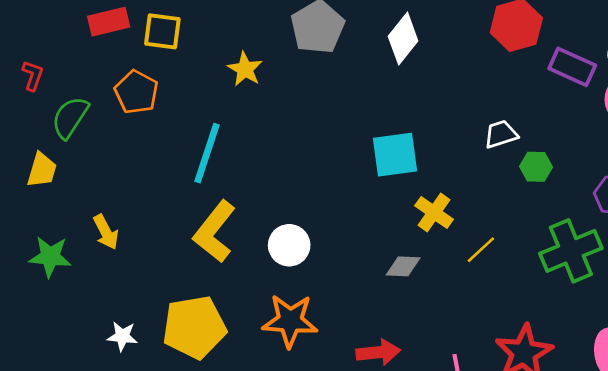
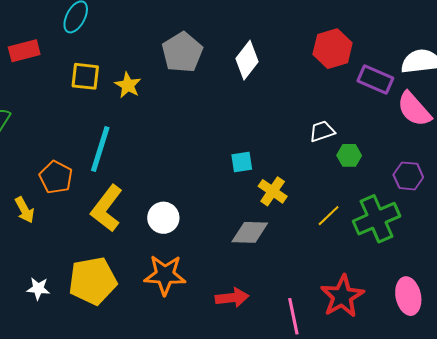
yellow square: (162, 31) -> (85, 76), moved
orange pentagon: (136, 92) -> (56, 177), moved
cyan square: (395, 155) -> (242, 162), moved, size x0.6
yellow line: (481, 250) -> (329, 216), moved
gray diamond: (403, 266) -> (250, 232), size x1.4

